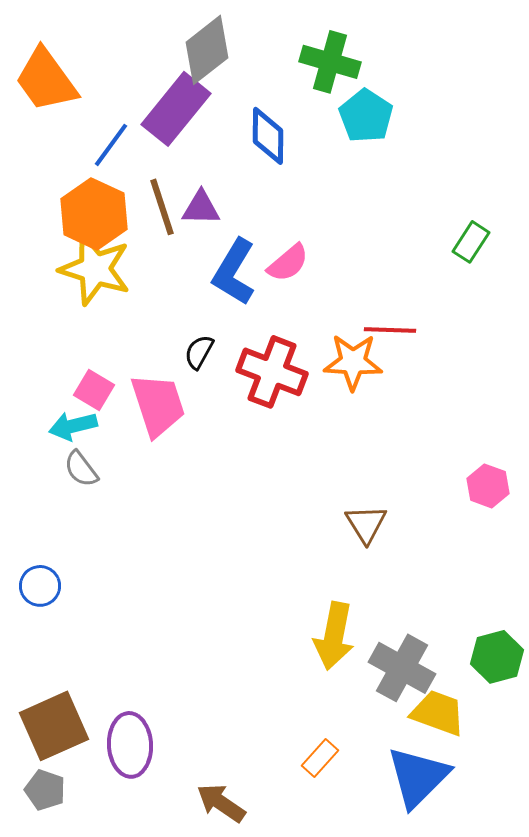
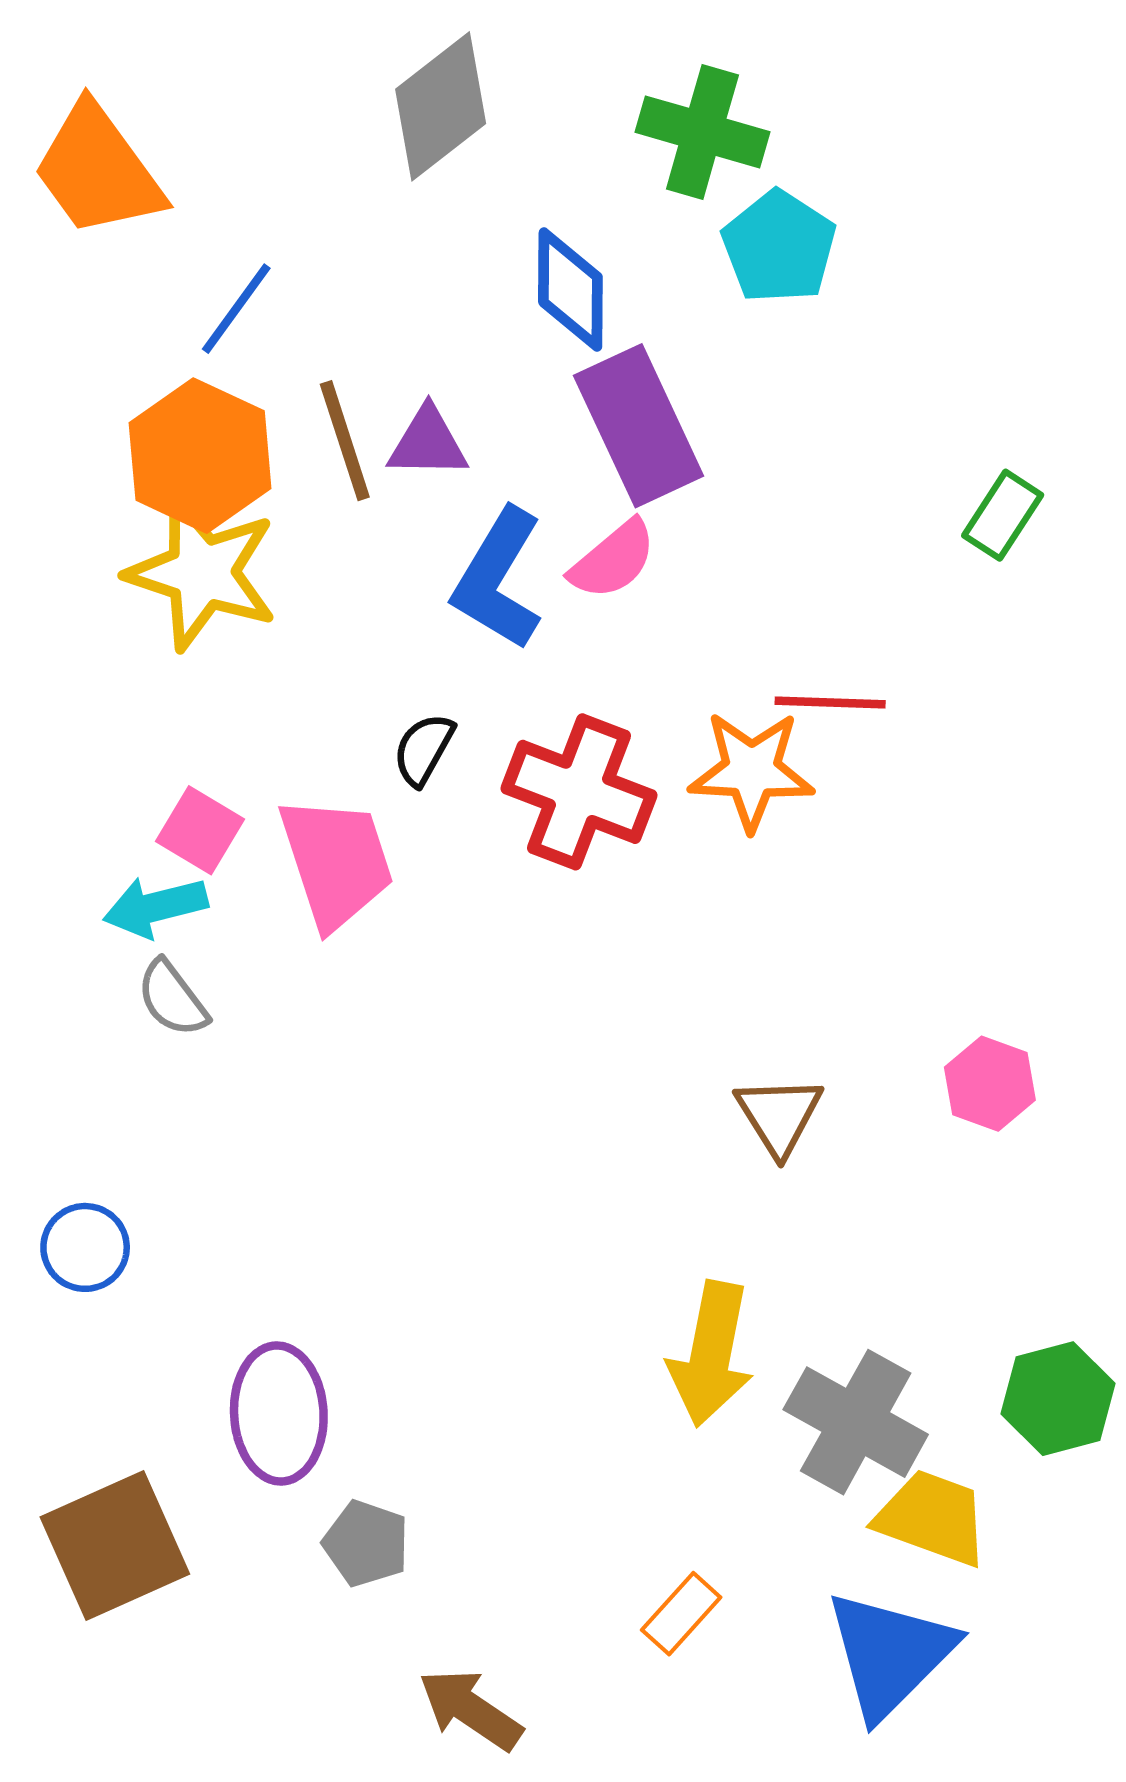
purple rectangle: (176, 109) -> (639, 426), moved, turned -64
pink hexagon: (488, 486) -> (990, 1084), moved
purple ellipse: (130, 745) -> (279, 1414), moved
gray pentagon: (45, 790) -> (366, 1543), moved

